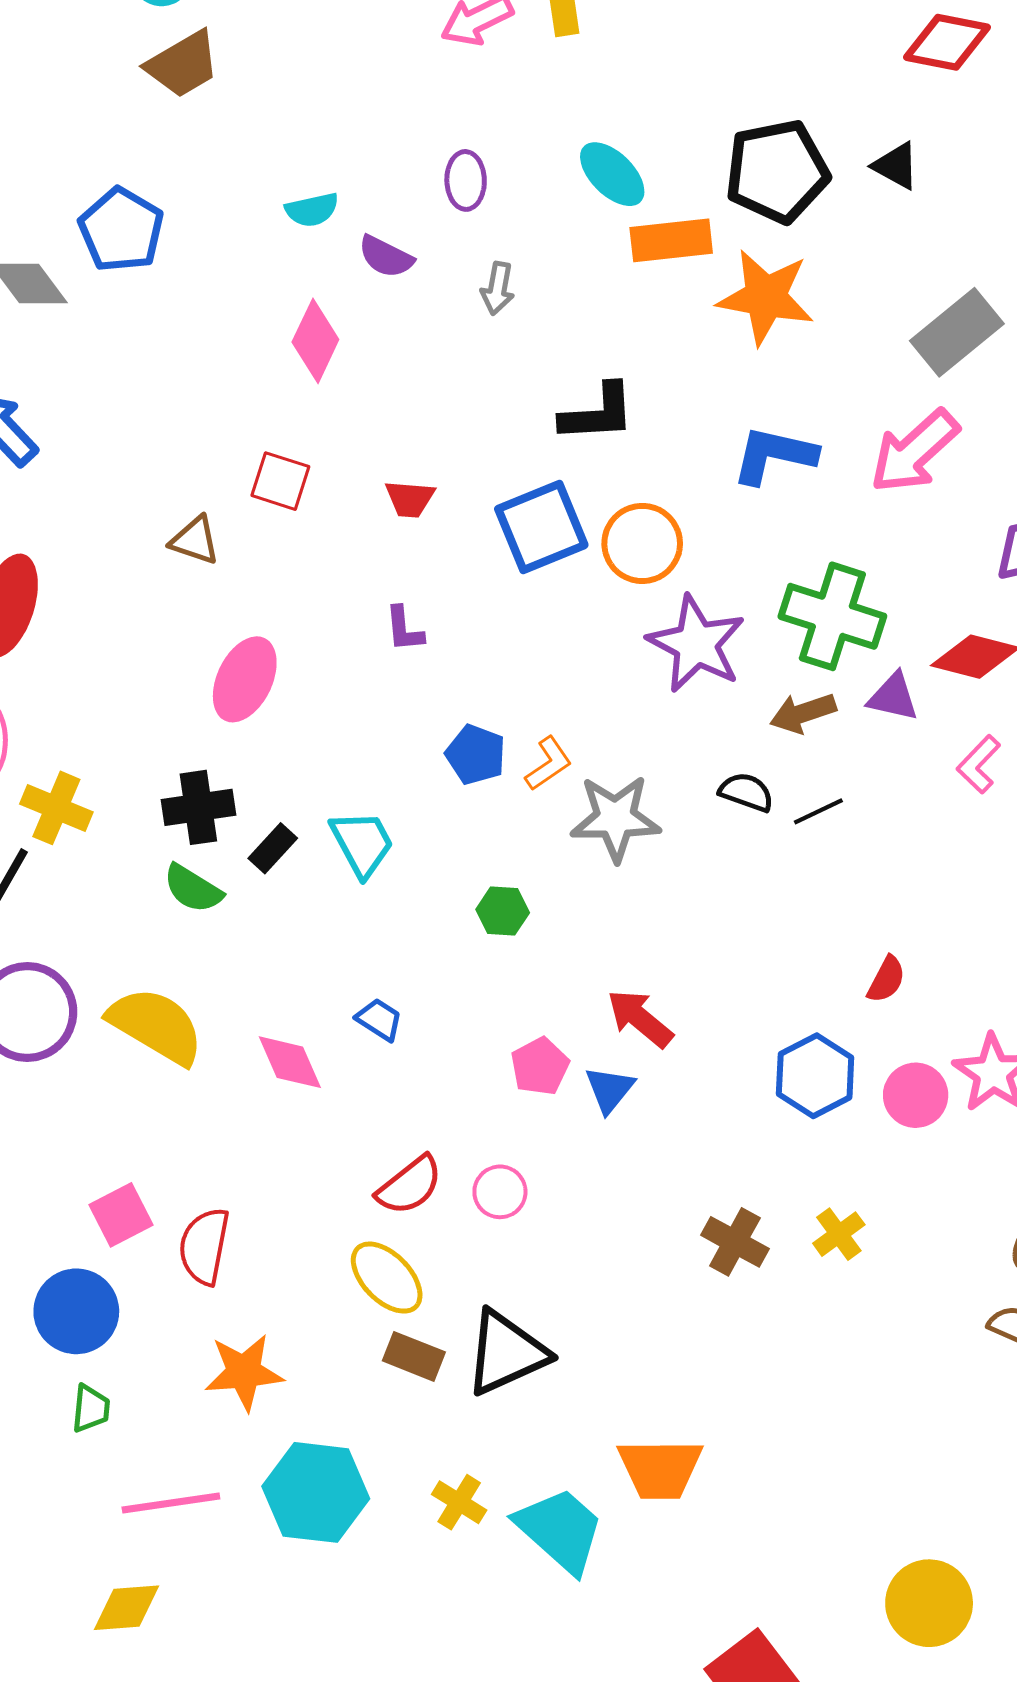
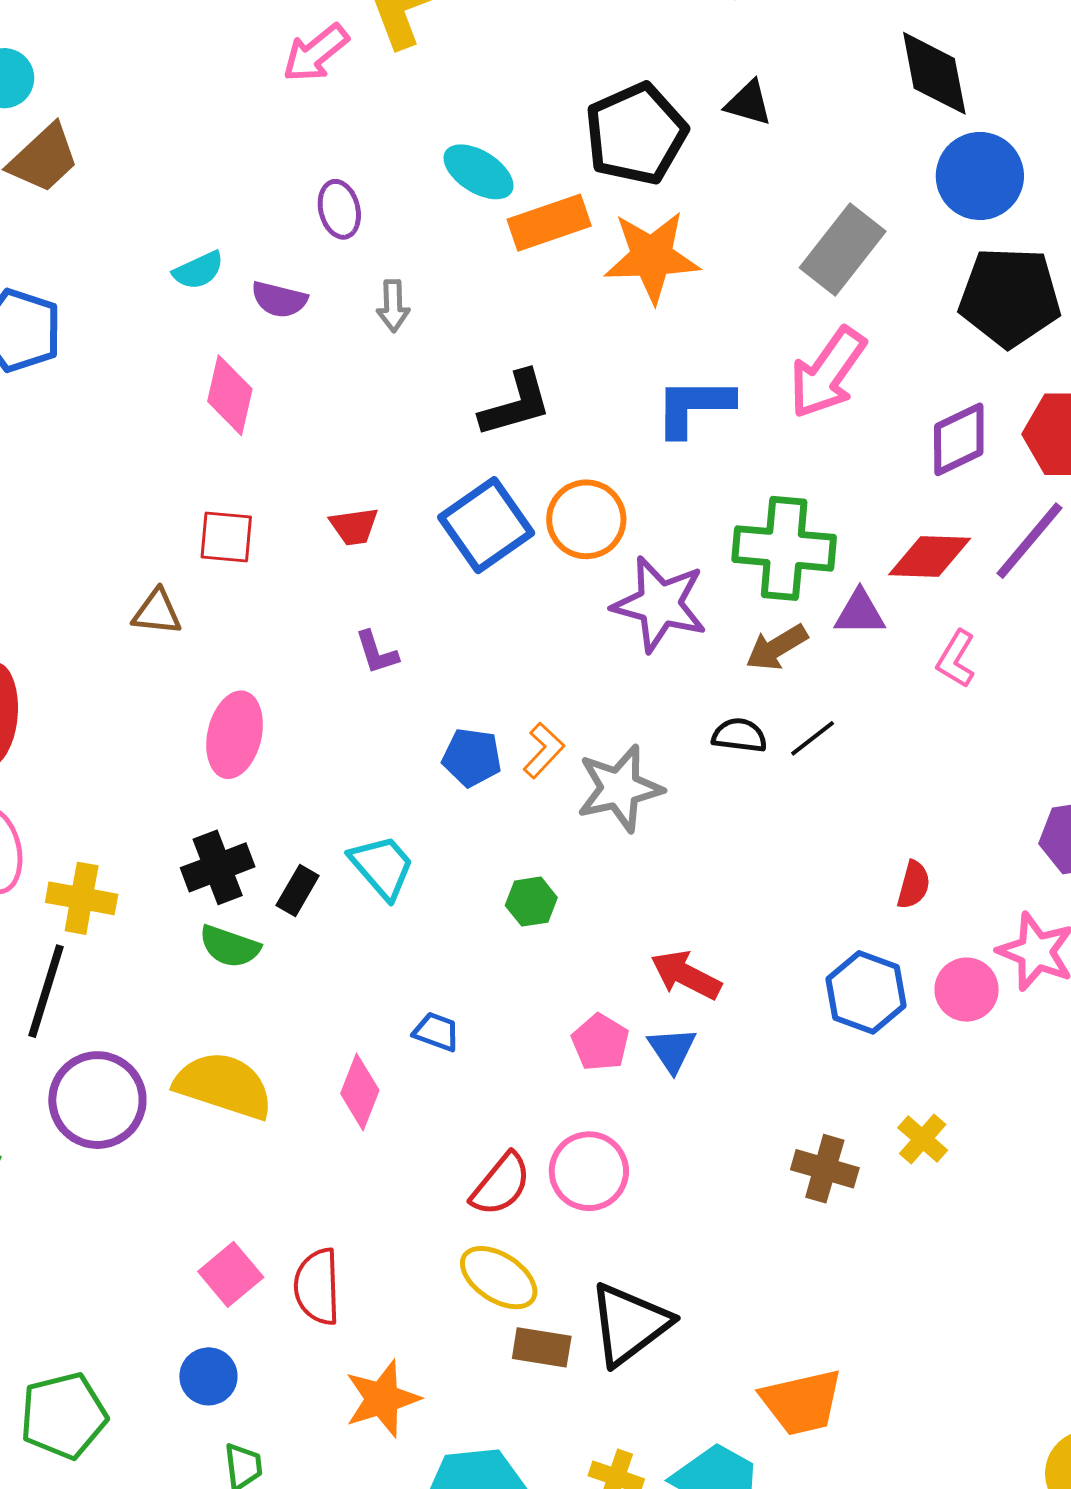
pink diamond: (290, 1062) -> (360, 1092), turned 58
pink circle: (500, 1192) -> (589, 1171), size x1.5
blue circle: (76, 1311) -> (208, 1376), size x0.7

